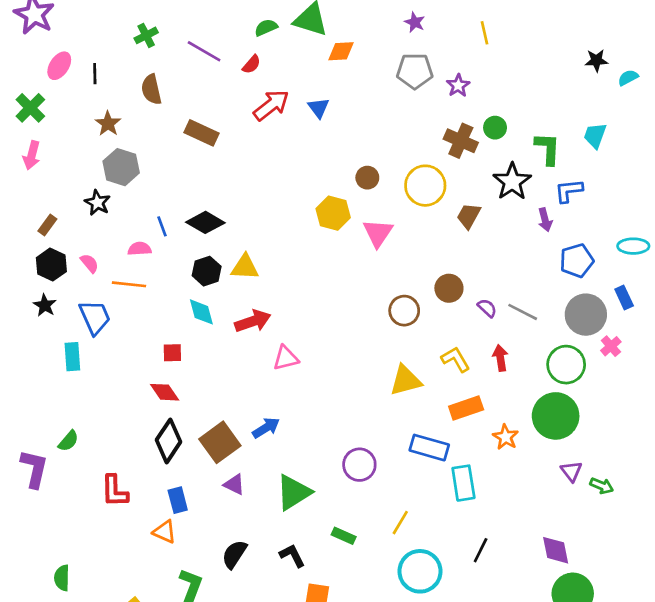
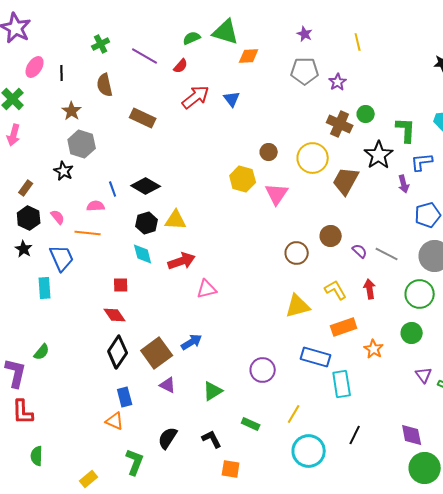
brown trapezoid: (469, 216) -> (346, 181), size x1.4
green circle: (556, 416) -> (412, 333), size x0.6
red L-shape: (115, 491) -> (23, 412), moved
green triangle: (294, 492) -> (213, 391), size x0.7

